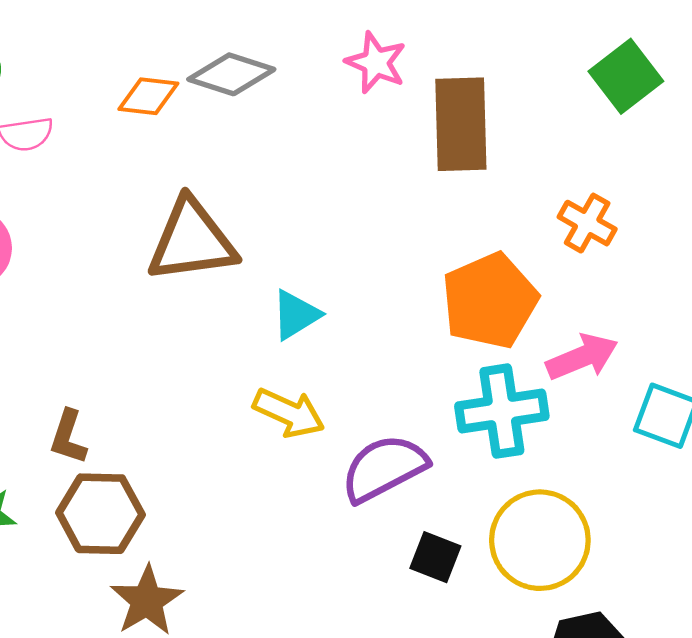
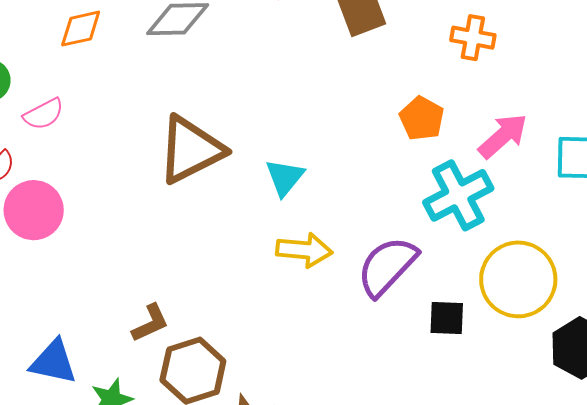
orange diamond: (148, 96) -> (81, 29), moved
orange pentagon: (490, 301) -> (422, 118), size x0.6
brown L-shape: (68, 437) -> (150, 323), turned -114

